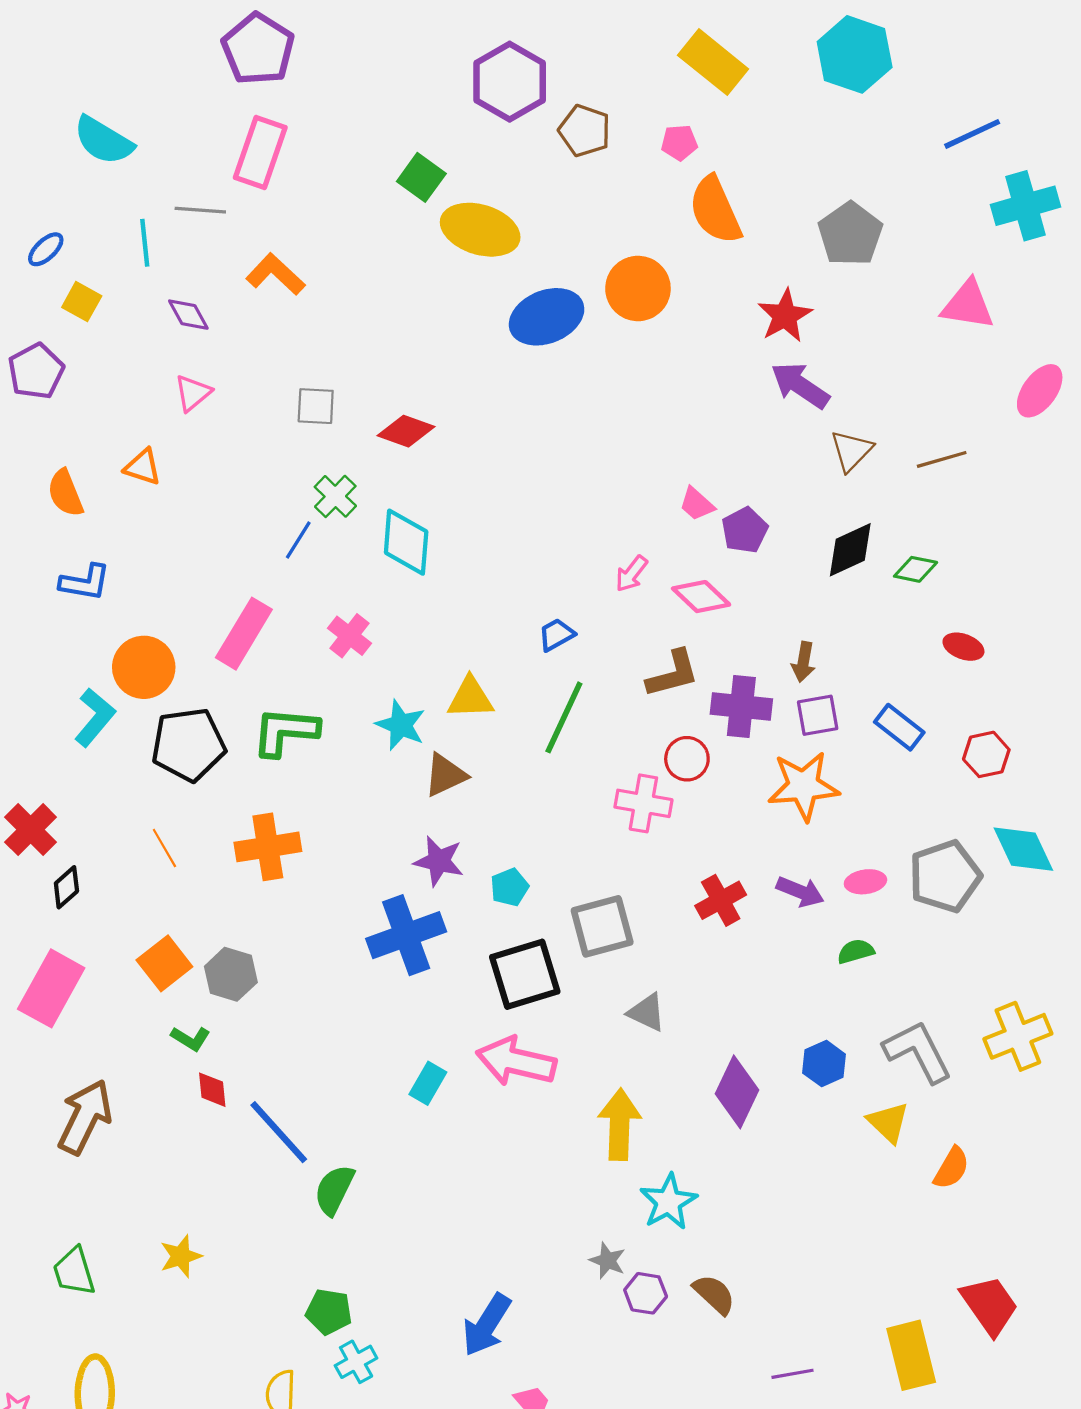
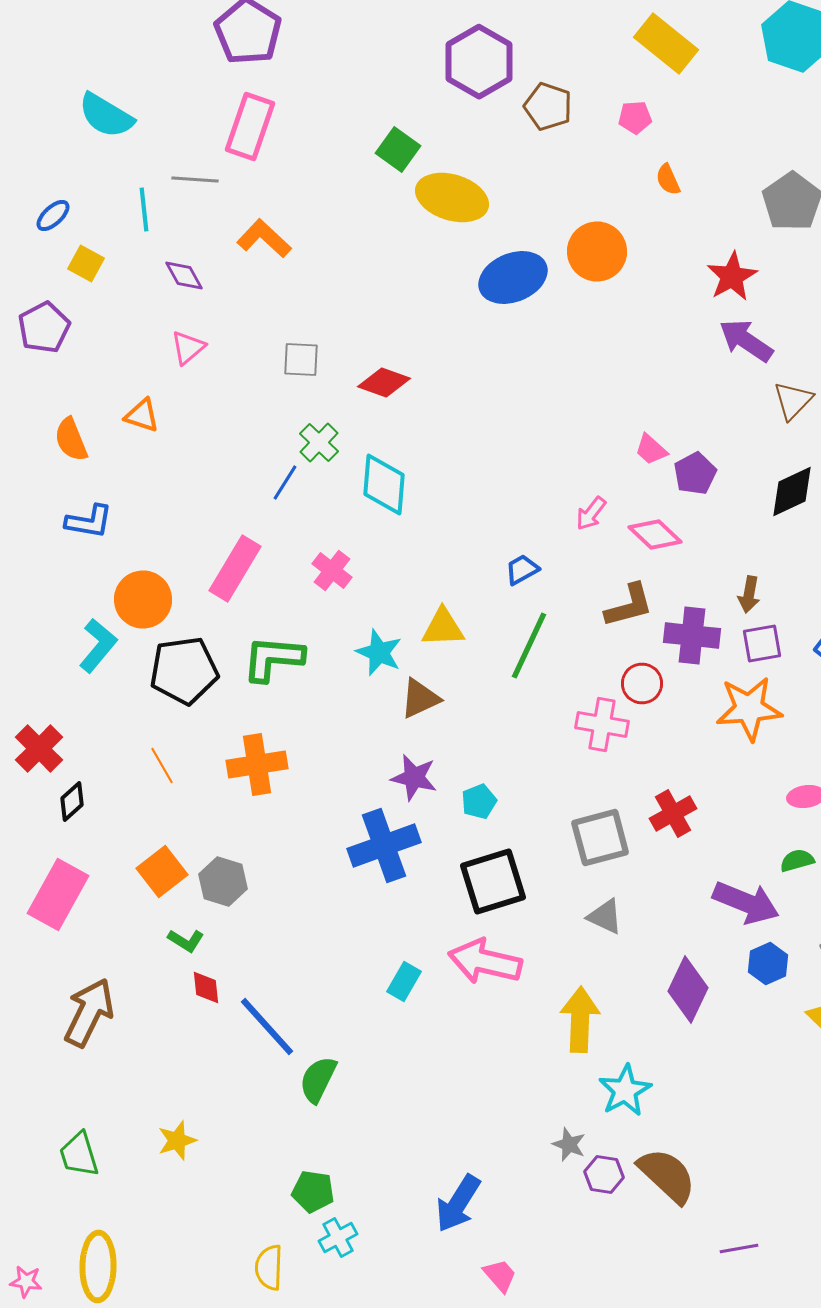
orange semicircle: (715, 210) -> (668, 180), size x0.5
purple arrow: (800, 892) -> (746, 902), moved, size x1.5
gray square: (602, 926) -> (600, 838), moved
brown semicircle: (714, 1294) -> (667, 1176), size x1.5

